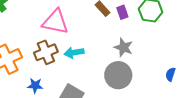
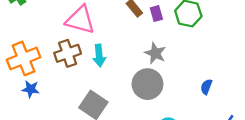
cyan arrow: (74, 53) -> (99, 56), turned -90
blue star: (35, 86) -> (31, 89), moved

